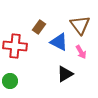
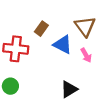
black triangle: (65, 74) -> (69, 89), moved

